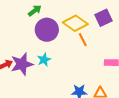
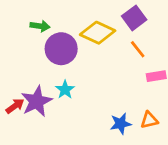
green arrow: (35, 11) -> (40, 26), turned 56
orange line: (83, 40) -> (138, 49), moved

